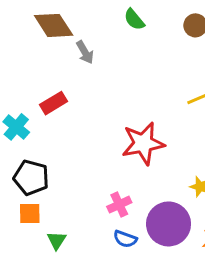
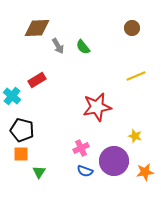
green semicircle: (134, 19) -> (83, 47), moved
brown diamond: (54, 25) -> (37, 28), turned -60

